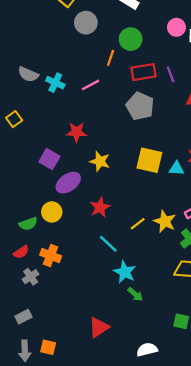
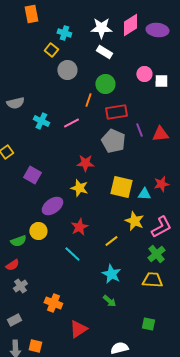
gray semicircle: (28, 74) -> (15, 103), moved, turned -36
purple line: (171, 74) -> (139, 130), moved
red star: (76, 132) -> (85, 163), moved
purple square: (49, 159) -> (32, 175), moved
yellow star: (165, 221) -> (134, 221), moved
cyan line: (108, 244) -> (72, 254), moved
orange cross: (51, 256) -> (53, 303), moved
cyan star: (125, 272) -> (111, 274), moved

